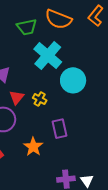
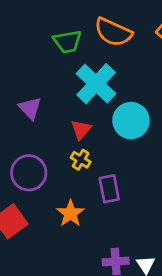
red triangle: (17, 97) -> (81, 130), moved
yellow cross: (40, 99) -> (81, 160), moved

